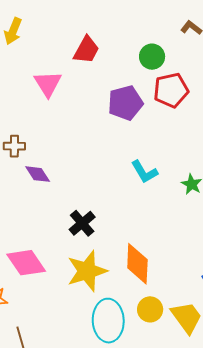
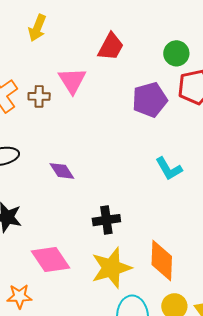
brown cross: (14, 146) -> (39, 96), moved
black cross: (82, 223) -> (106, 220), turned 32

